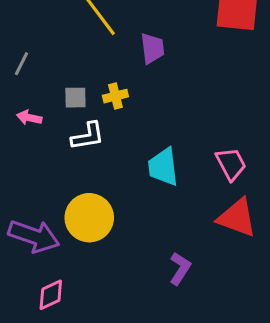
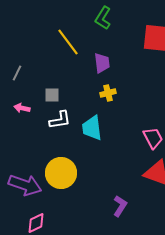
yellow cross: (115, 96) -> (108, 93), moved
cyan trapezoid: (163, 167) -> (92, 128), moved

